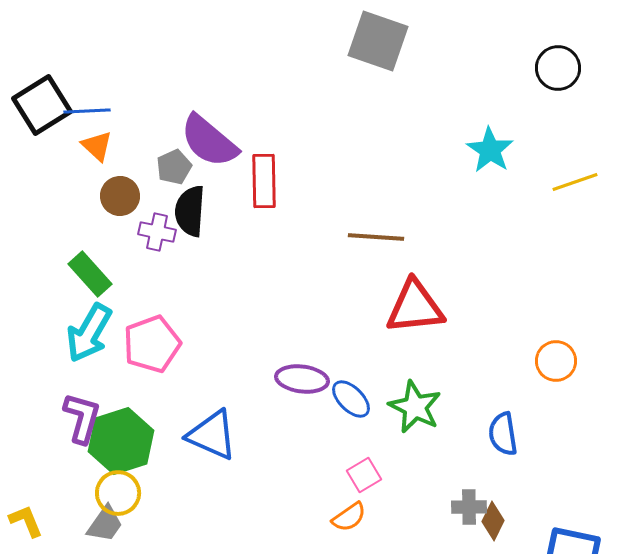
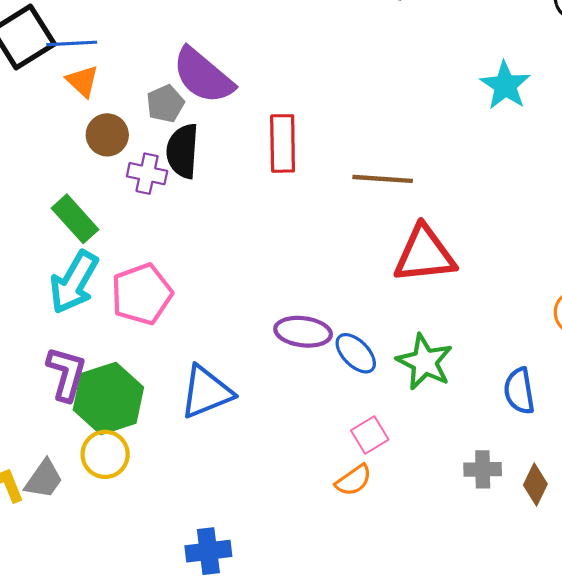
red rectangle: (264, 181) -> (283, 143), moved
blue triangle: (212, 435) -> (206, 392), turned -46
brown diamond: (493, 521) -> (535, 484), moved
gray trapezoid: (105, 524) -> (44, 479), moved

